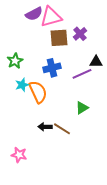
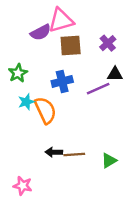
purple semicircle: (34, 14) -> (41, 32), moved
purple cross: (80, 34) -> (108, 43), moved
green triangle: (82, 108) -> (109, 161), moved
brown line: (62, 129) -> (74, 155), turned -36

